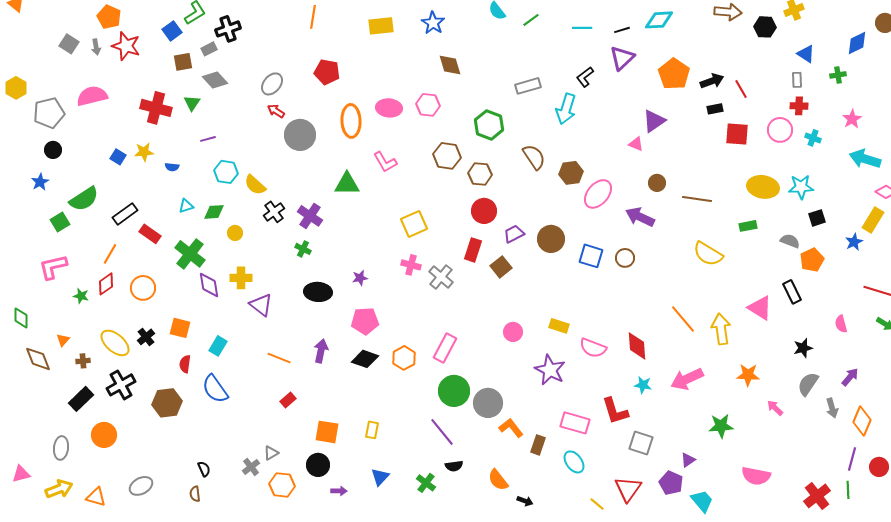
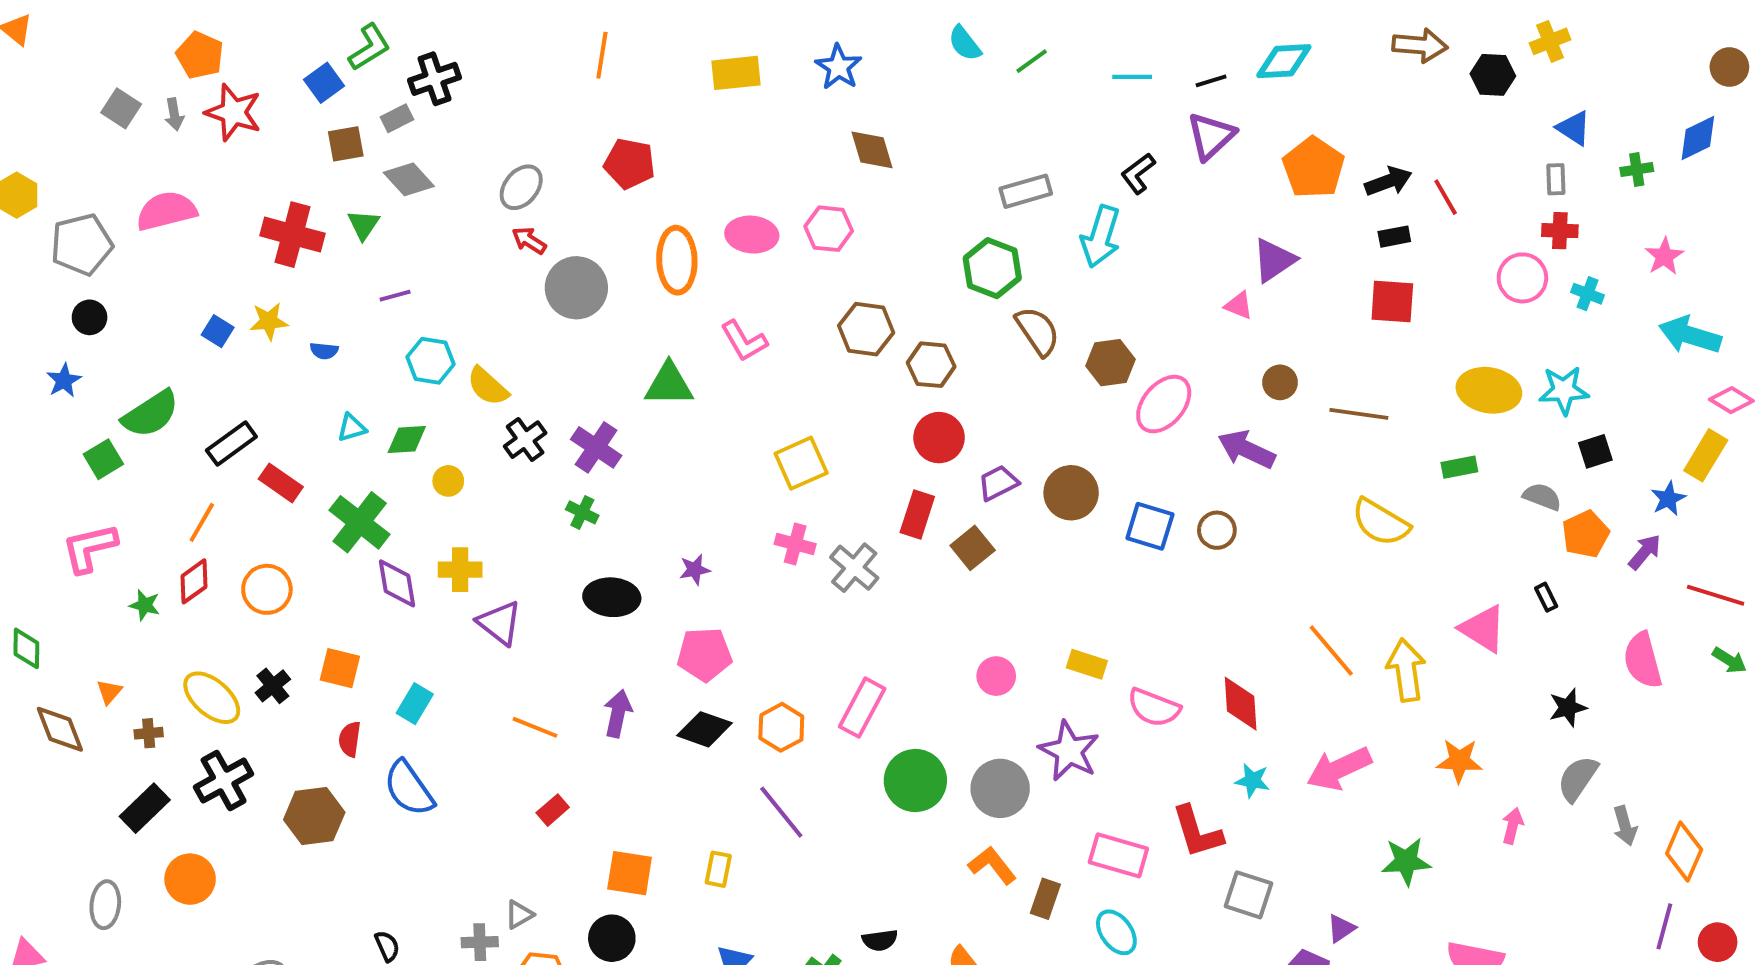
blue diamond: (857, 43) -> (1698, 138), moved
green hexagon: (489, 125) -> (992, 268), moved
red square: (737, 134) -> (1392, 302), moved
black rectangle: (792, 292) -> (1546, 597), size x0.6
pink semicircle: (841, 324) -> (1643, 660), size x1.6
purple arrow: (850, 377) -> (1645, 552), moved
green circle: (454, 391) -> (915, 781), moved
gray circle: (488, 403) -> (1000, 788), moved
pink arrow: (775, 408) -> (1513, 826), turned 60
purple line: (442, 432) -> (781, 812), moved
gray cross: (251, 467) -> (480, 942), turned 36

